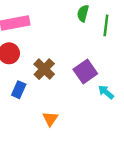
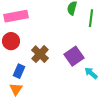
orange triangle: (50, 119) -> (16, 89), moved

